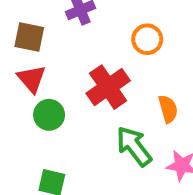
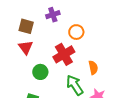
orange circle: (147, 39) -> (76, 32), moved
green circle: (49, 115) -> (40, 72), moved

